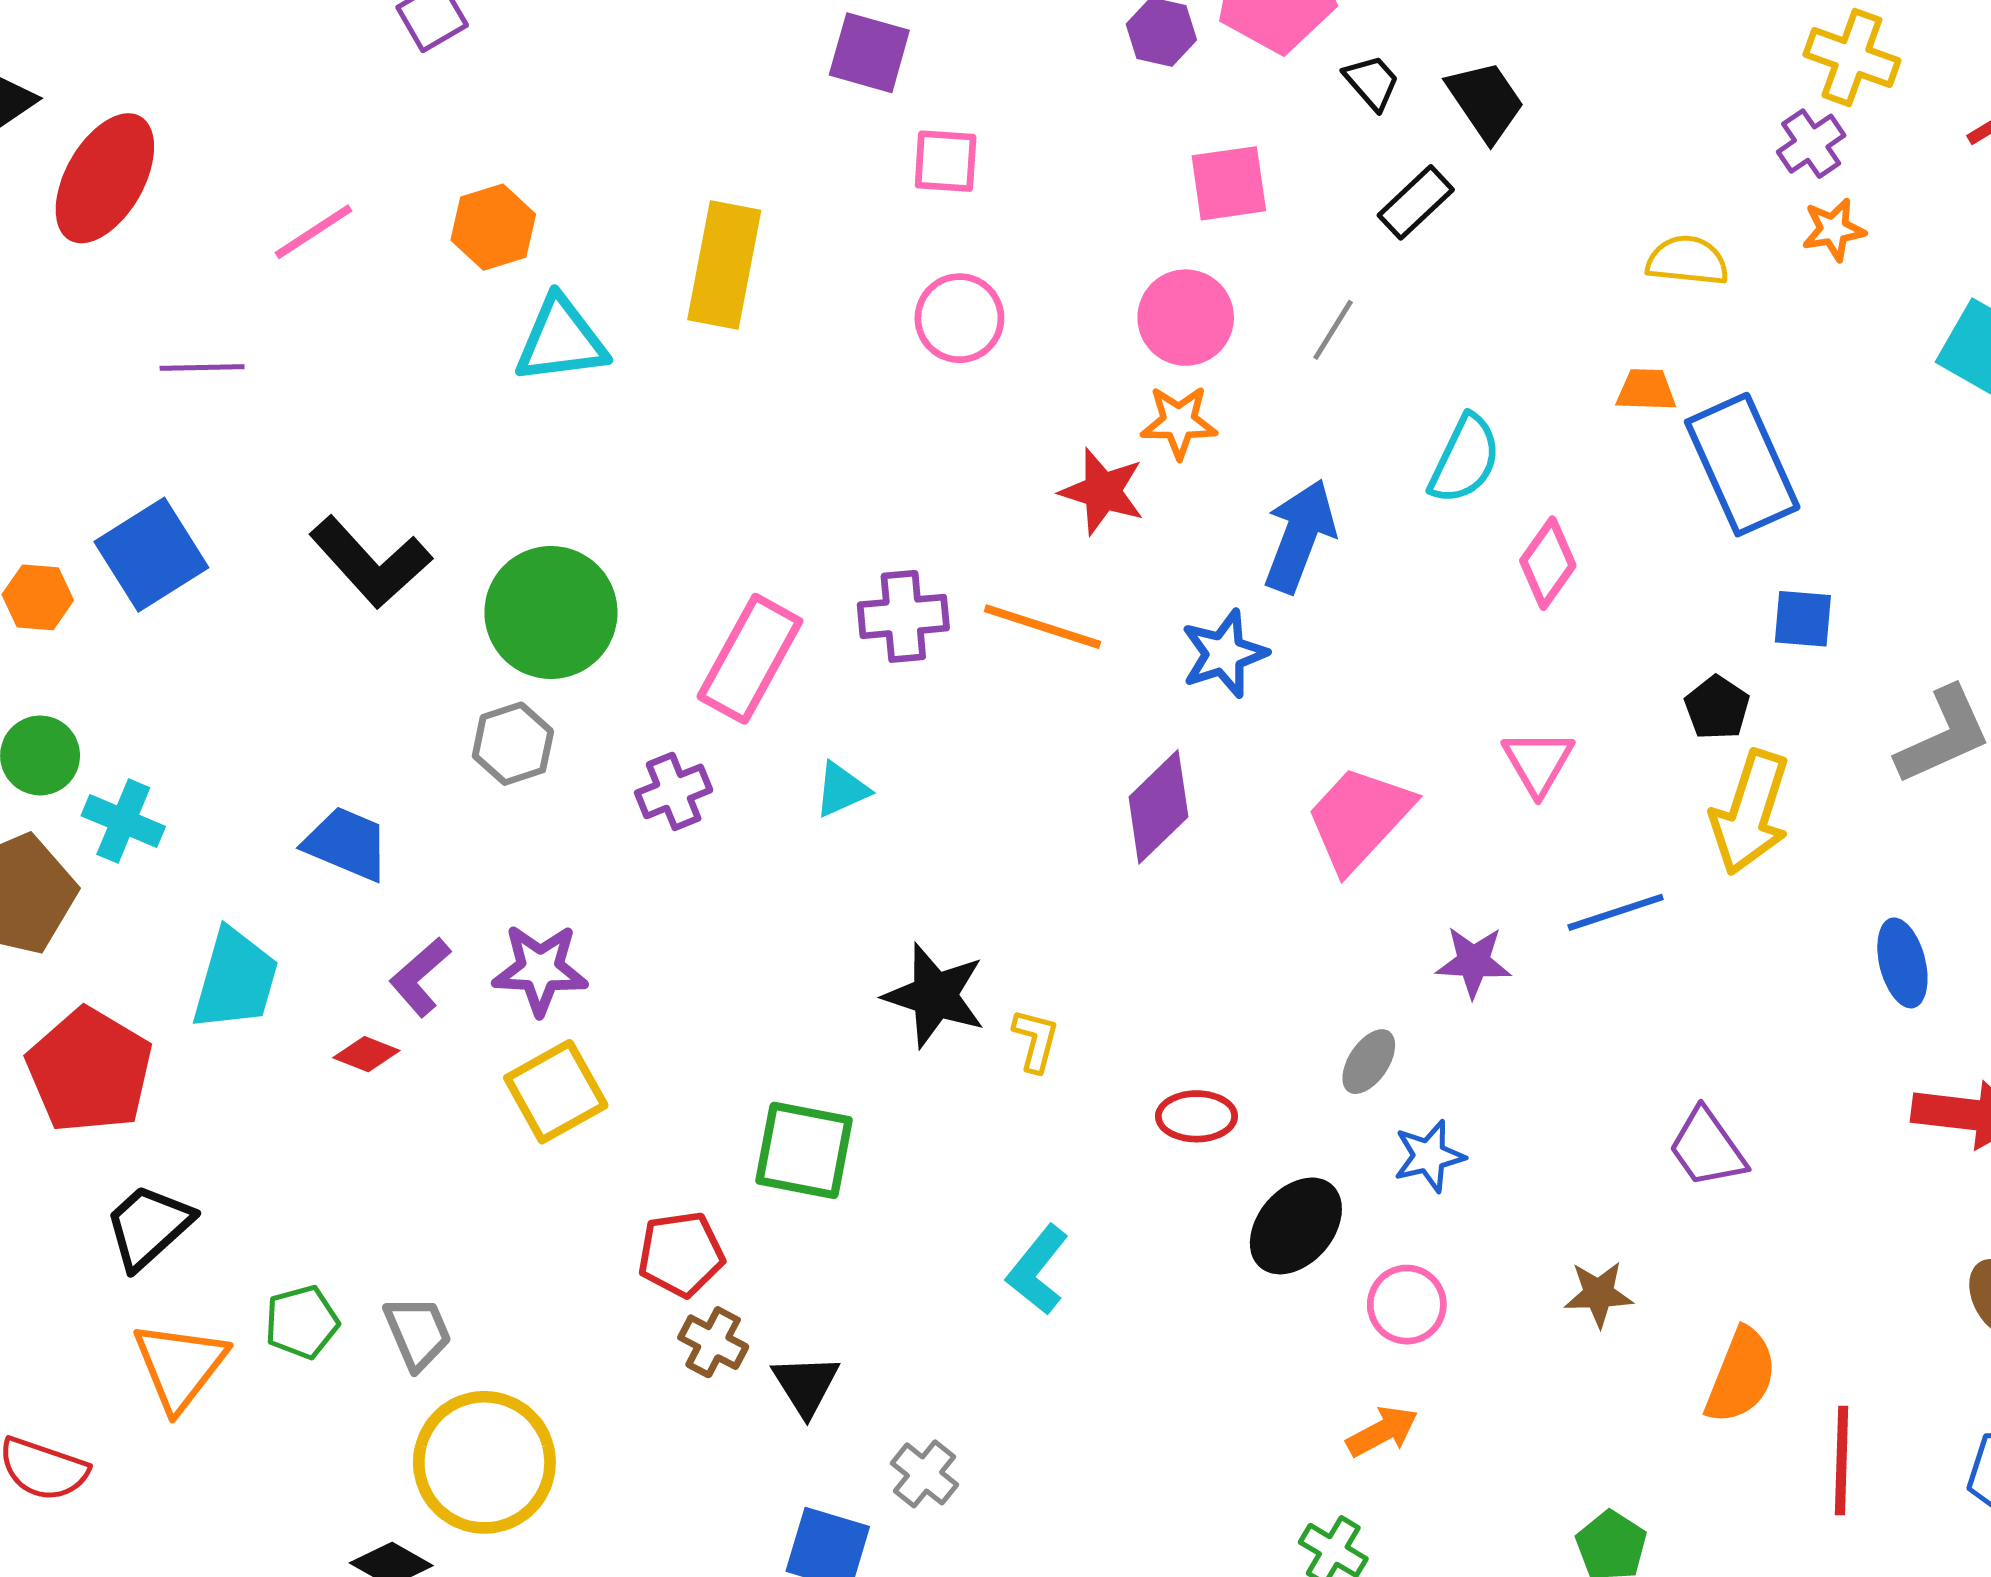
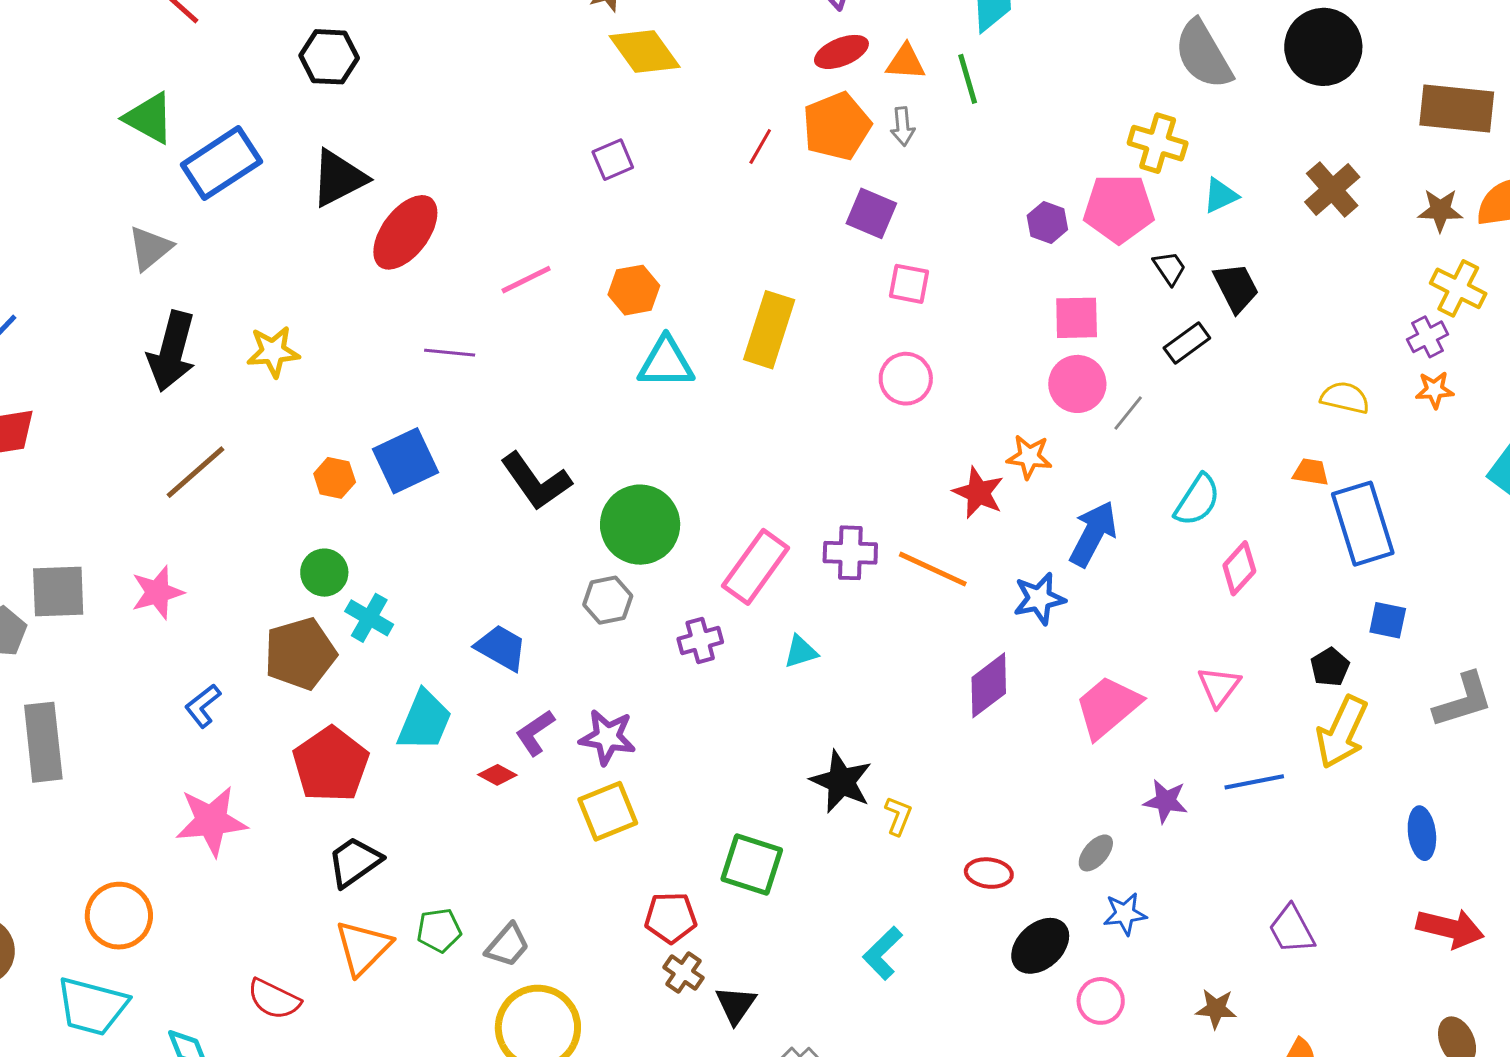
pink circle: (1186, 318) -> (1077, 384), moved
gray trapezoid: (418, 1333) -> (508, 945), turned 57

